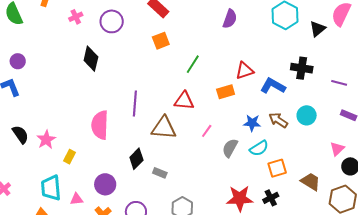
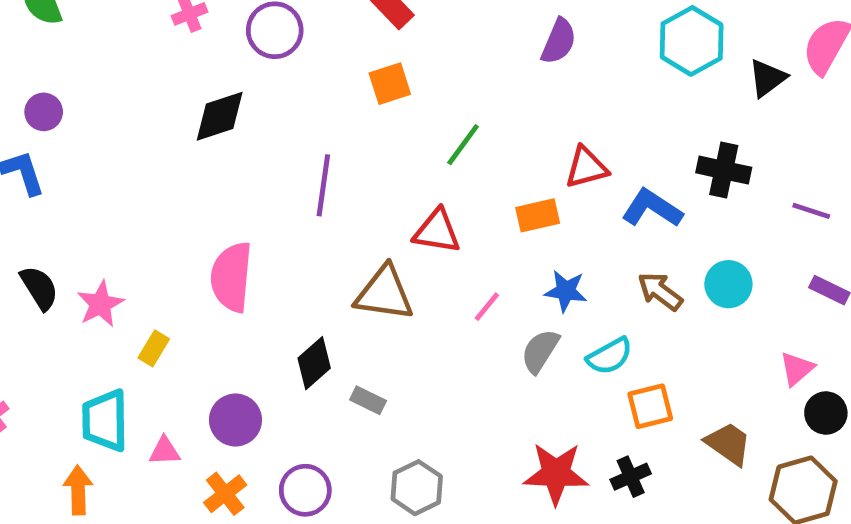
black diamond: (91, 59) -> (220, 116), turned 55
purple line: (135, 104) -> (323, 185), moved
blue star: (252, 123) -> (566, 291), moved

